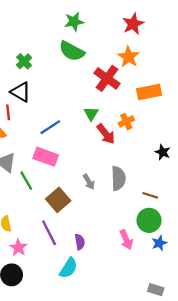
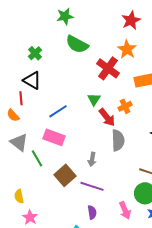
green star: (74, 22) -> (65, 16), moved
gray semicircle: (118, 178) -> (118, 140), moved
gray arrow: (89, 182) -> (92, 159), turned 40
purple line: (49, 233) -> (92, 186), moved, turned -45
purple semicircle: (80, 242) -> (92, 212), moved

